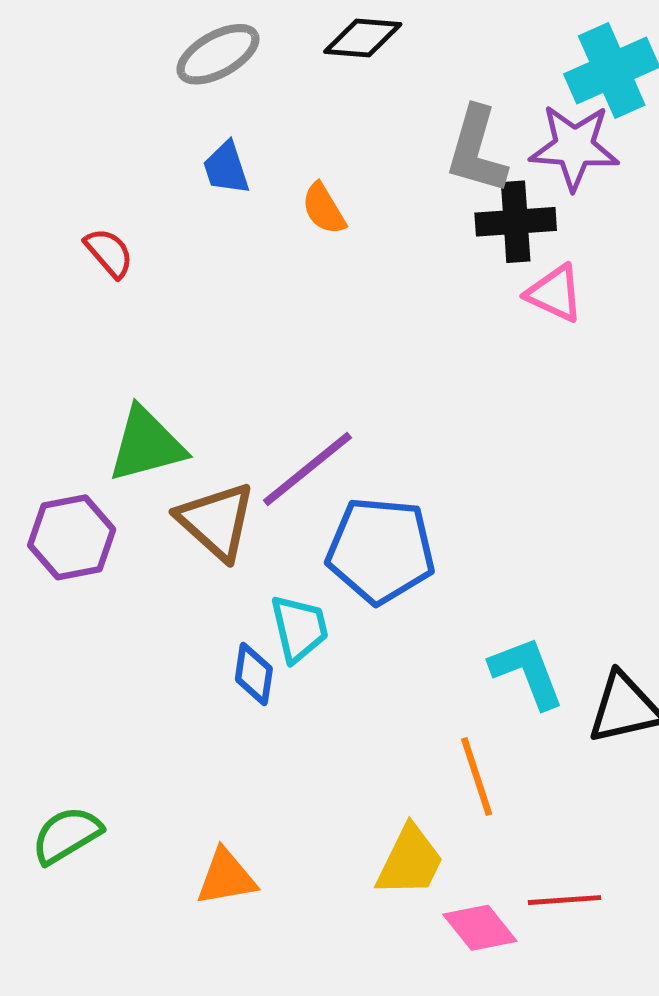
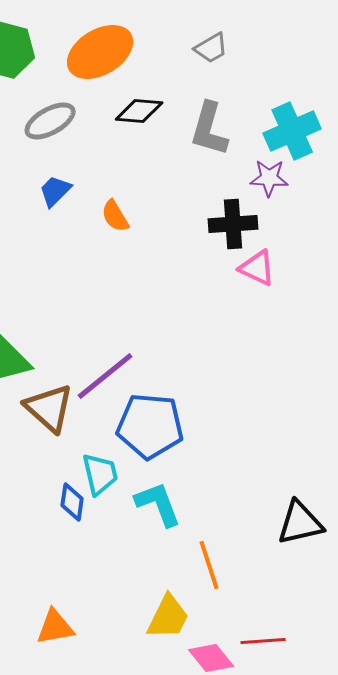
purple star: (574, 147) -> (269, 178), size x0.7
gray L-shape: (477, 150) -> (209, 129), moved
blue trapezoid: (226, 168) -> (55, 191), turned 63
cyan L-shape: (527, 672) -> (158, 504), moved

